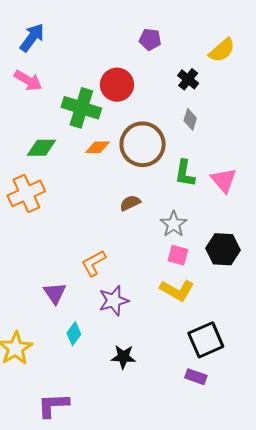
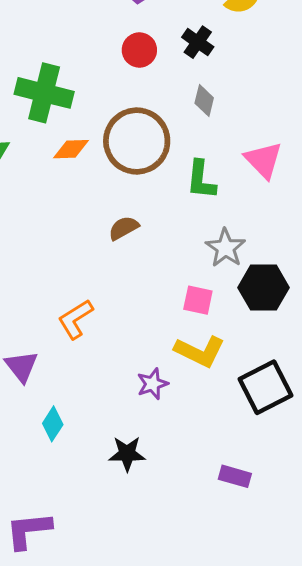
red circle: (117, 85) -> (139, 50), moved, size x0.7
pink triangle: (224, 180) -> (263, 160), moved
gray star: (174, 224) -> (225, 248), moved
purple star: (114, 301) -> (153, 384), moved, size x0.7
black square: (206, 340) -> (266, 387), moved

